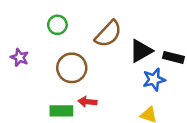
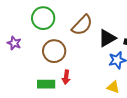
green circle: (57, 25) -> (43, 18), size x1.5
red arrow: (87, 102) -> (66, 77), turned -88

